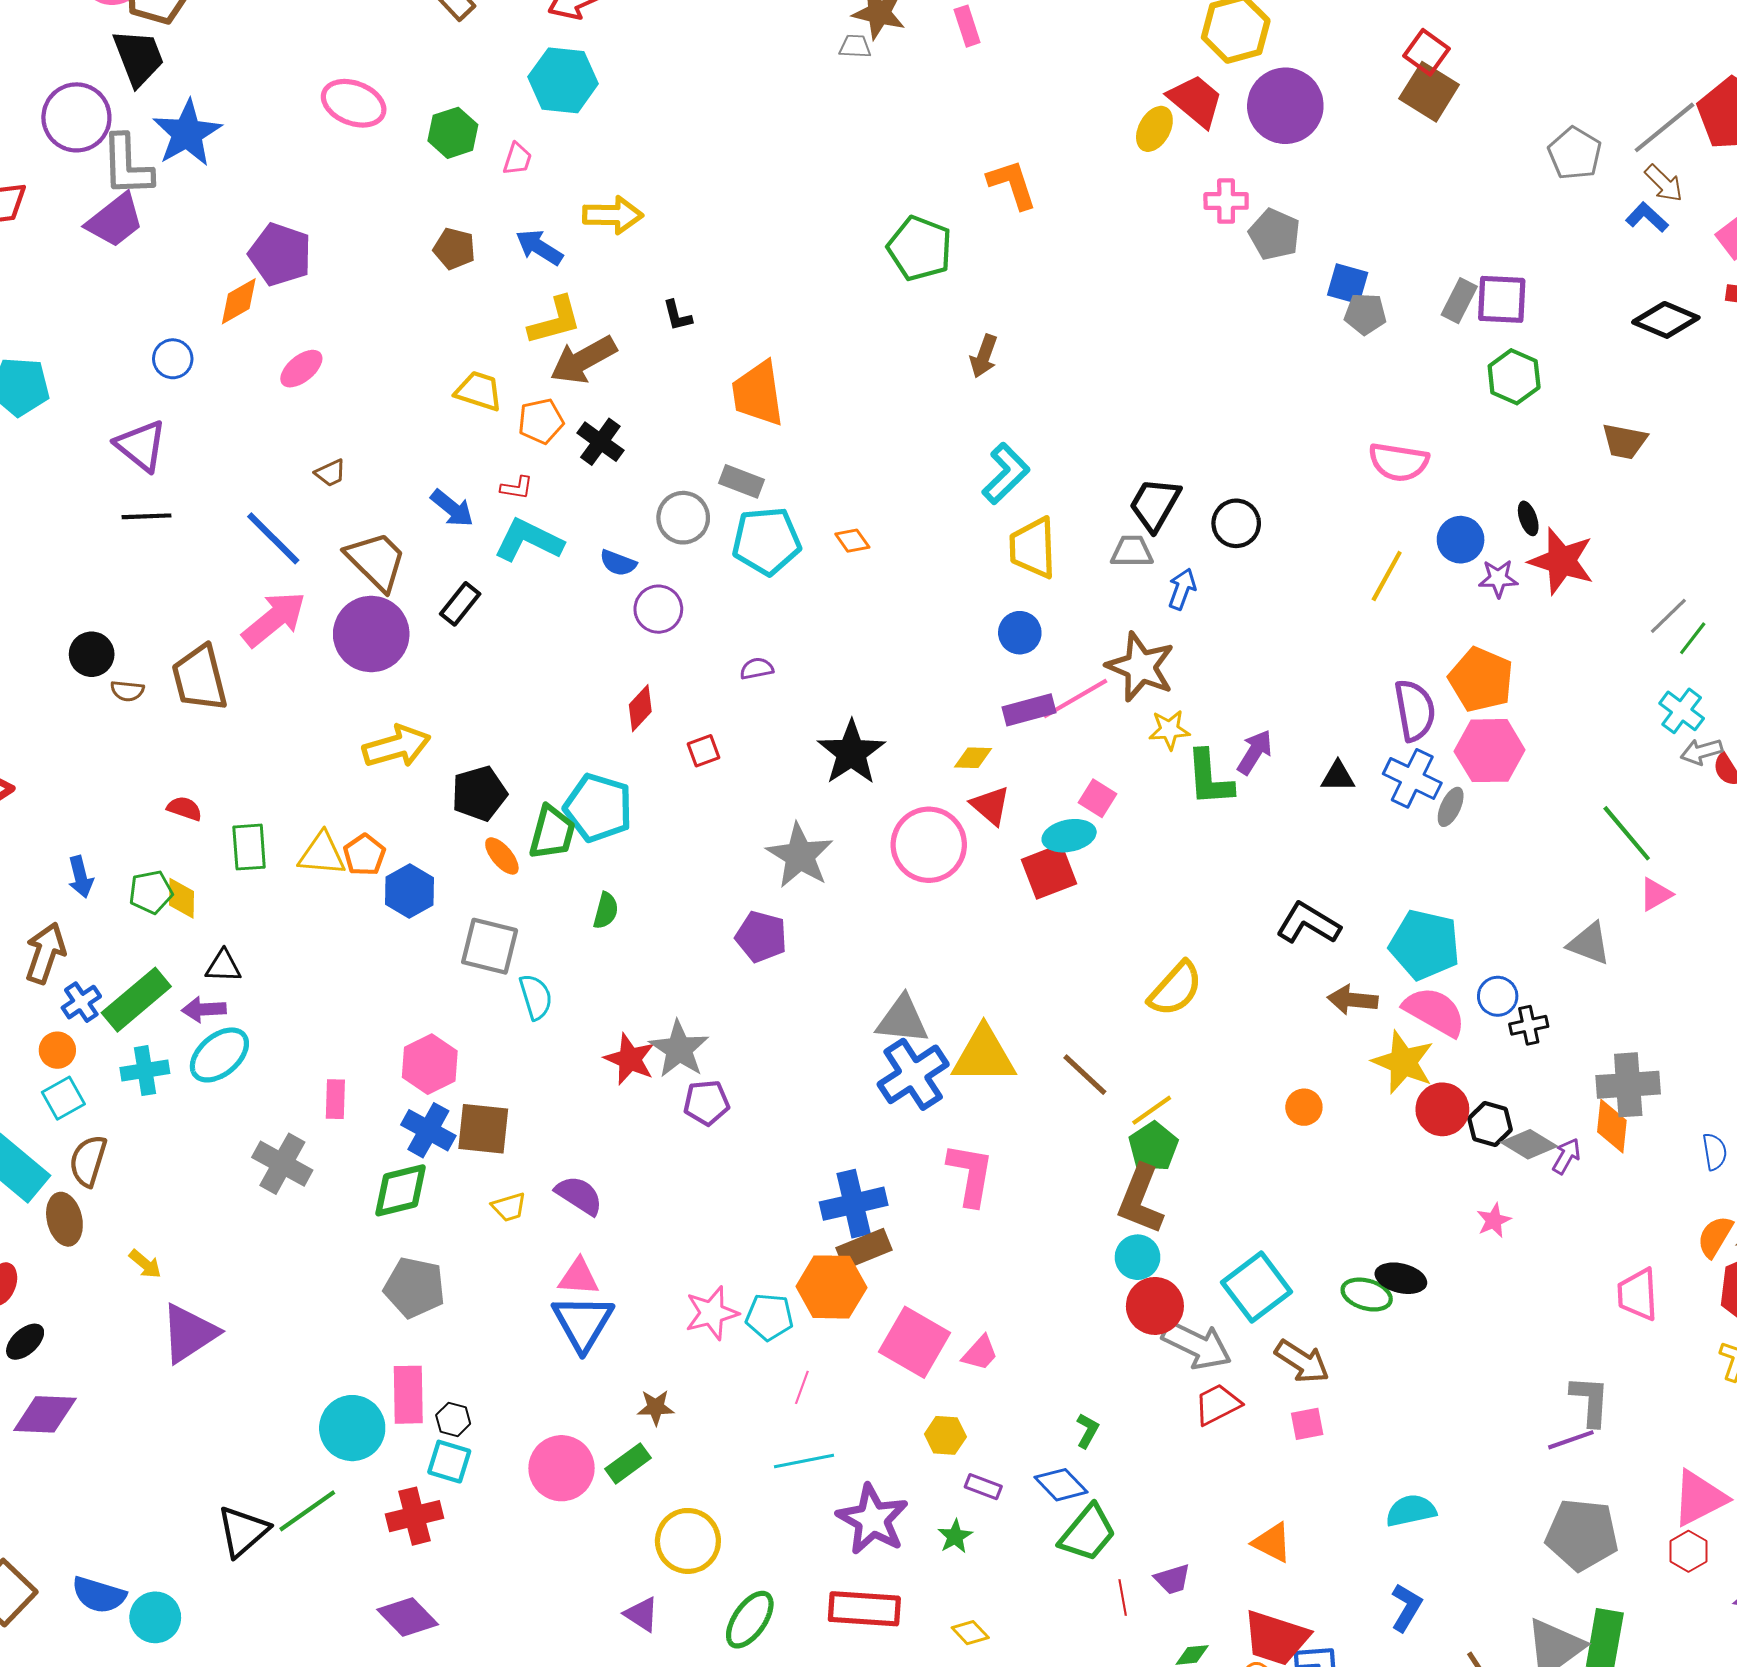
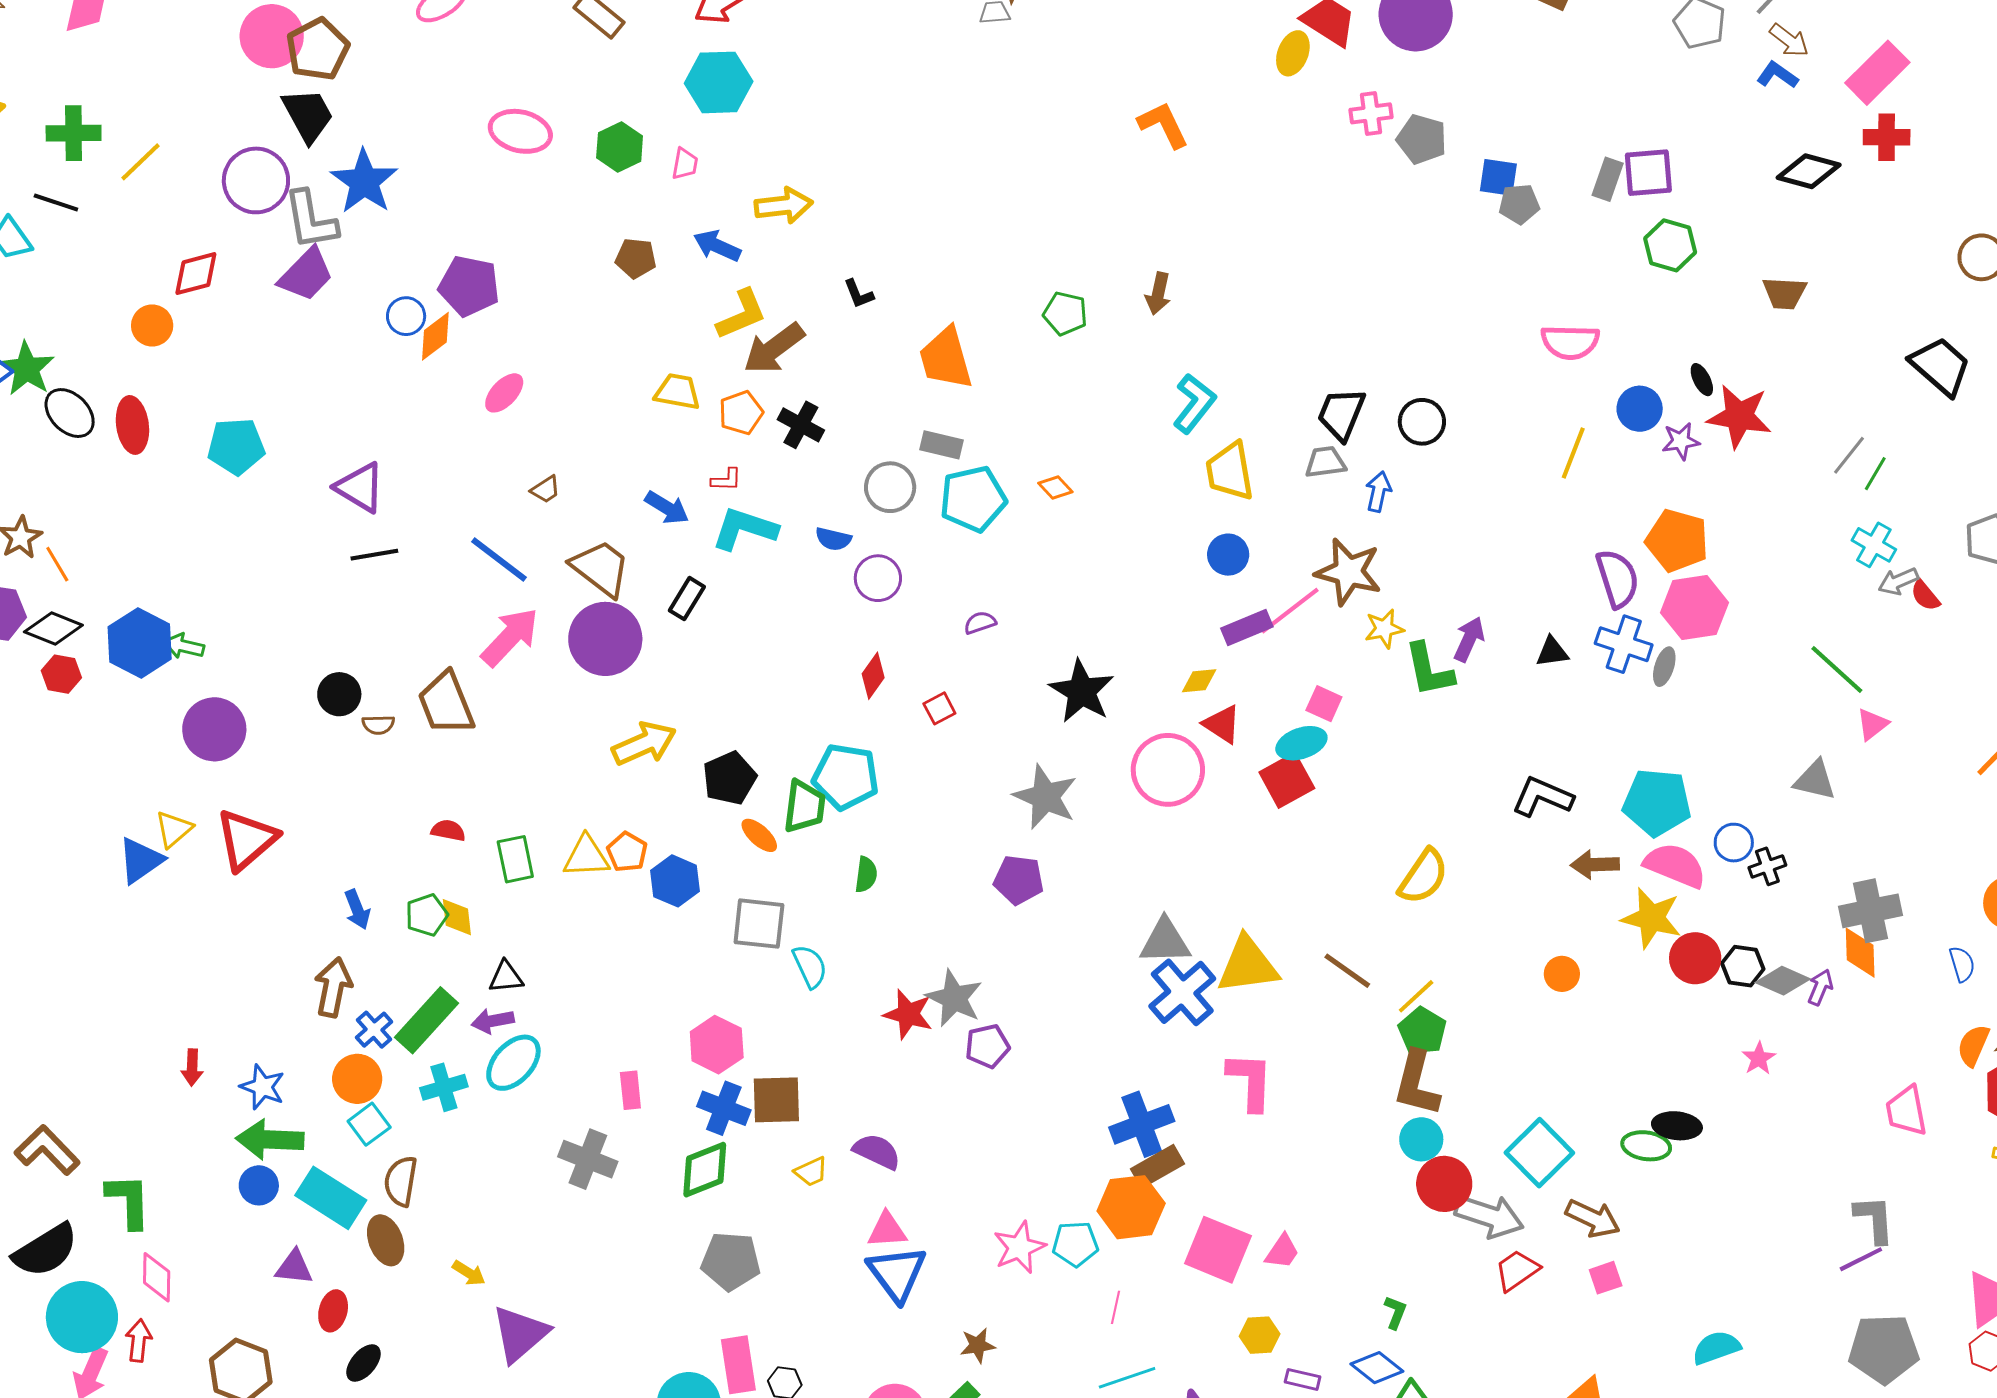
green pentagon: (920, 248) -> (1065, 314), moved, size x0.7
blue circle: (173, 359) -> (406, 316), moved
orange circle: (57, 1050) -> (357, 1079), size x1.4

